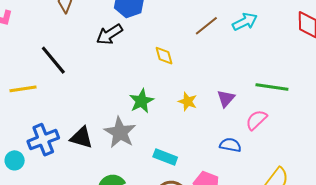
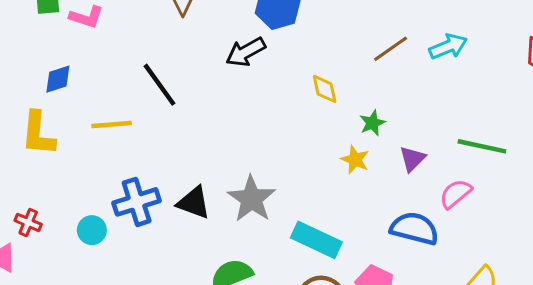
green star: (141, 101) -> (372, 123), moved, size x0.7
blue semicircle: (230, 145) -> (414, 228), size x1.5
cyan rectangle: (165, 157) -> (316, 240), size x1.4

